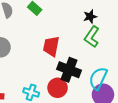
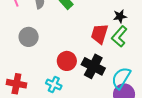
red trapezoid: (51, 46) -> (100, 34), moved
red circle: (58, 88) -> (67, 61), moved

